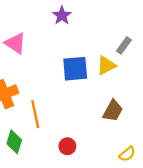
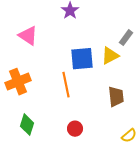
brown trapezoid: (113, 111) -> (116, 97), turned -35
orange line: (35, 114) -> (66, 85), moved

